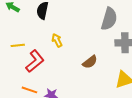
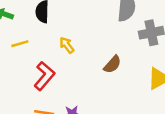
yellow line: (18, 45) -> (20, 44), moved

